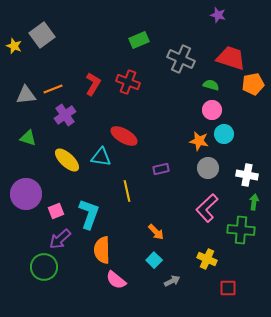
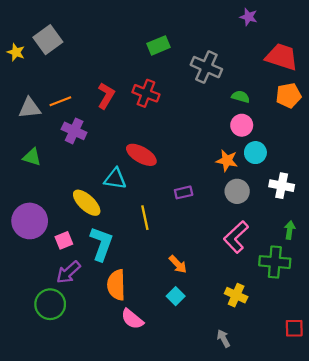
red trapezoid: (231, 58) -> (282, 57), moved
purple cross: (65, 115) -> (74, 131), turned -30
yellow ellipse: (67, 160) -> (87, 203), moved
white cross: (247, 175) -> (282, 186), moved
gray arrow: (172, 281) -> (223, 338), moved, turned -91
red square: (228, 288) -> (294, 328), moved

